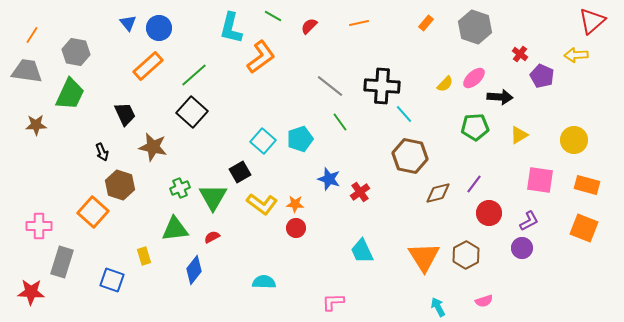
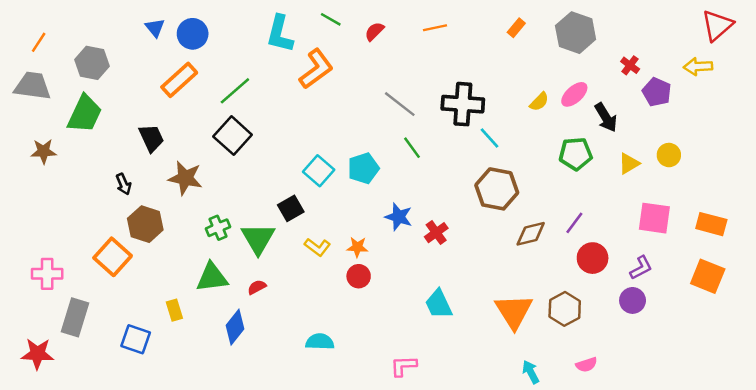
black arrow: (500, 97) -> (606, 117), turned 55
yellow circle: (574, 140) -> (669, 155), moved, size x0.7
yellow L-shape: (262, 204) -> (317, 247), size x0.7

